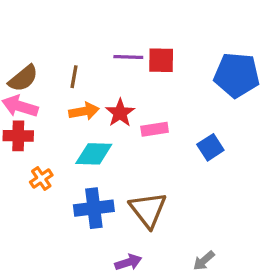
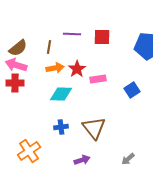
purple line: (128, 57) -> (72, 34), moved
orange cross: (41, 179) -> (29, 151), moved, size x1.6
blue cross: (94, 208) -> (61, 127), size x0.6

